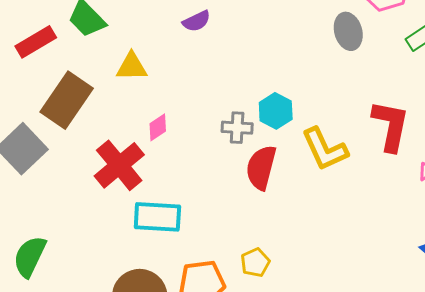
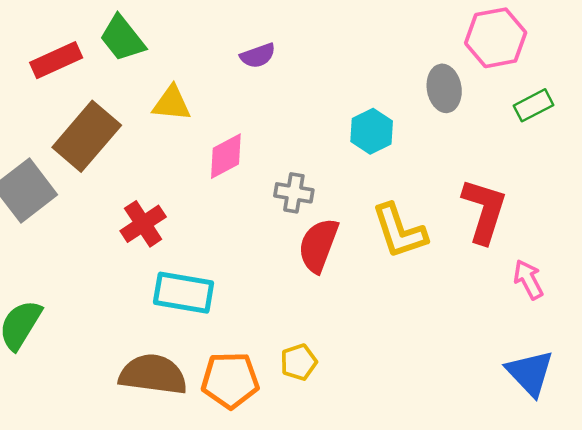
cyan hexagon: (276, 111) -> (372, 131), moved
pink diamond: (158, 127) -> (226, 156), moved, size x1.4
red cross: (119, 165) -> (143, 224), size x0.7

